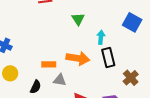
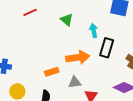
black rectangle: (108, 57) -> (107, 48), turned 48
gray triangle: (60, 80) -> (75, 82), moved

